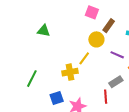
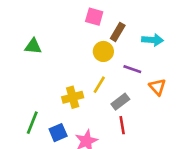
yellow line: (84, 58) -> (99, 85), moved
green line: (32, 79) -> (32, 123), moved
gray rectangle: (116, 82) -> (120, 102), moved

